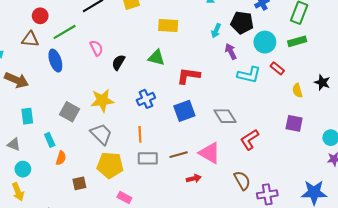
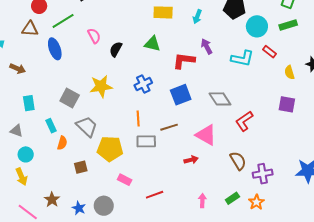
cyan arrow: (216, 31) -> (197, 17), moved
purple arrow: (231, 51) -> (207, 46), moved
brown arrow: (17, 80) -> (18, 69), size x0.7
gray trapezoid: (101, 134) -> (87, 126), moved
brown line: (179, 155) -> (169, 127), moved

